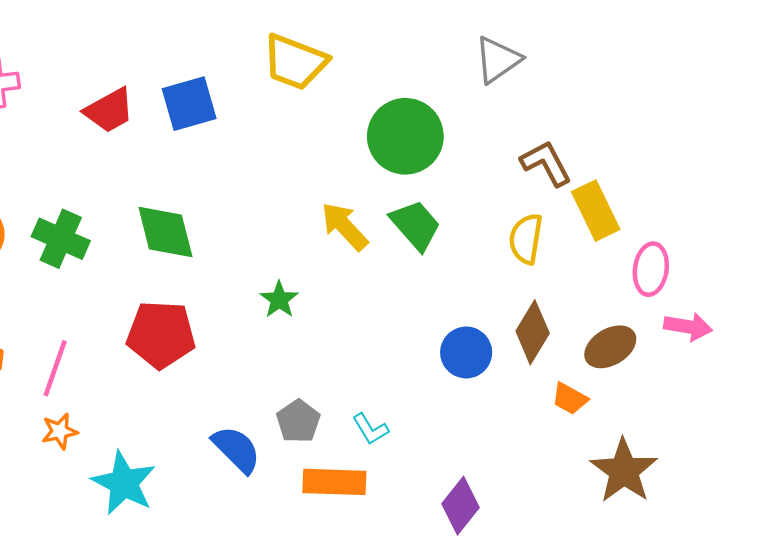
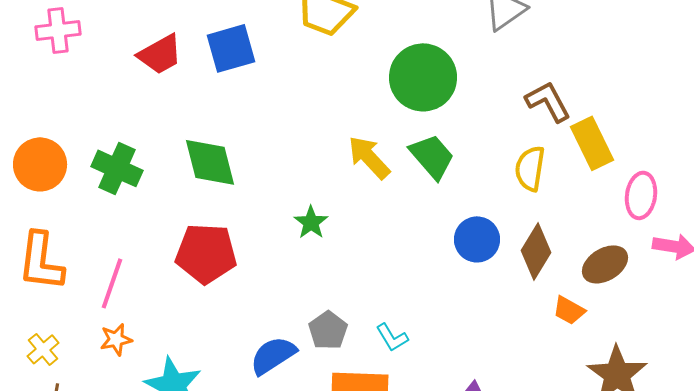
blue circle: (466, 352) -> (477, 239), moved
blue semicircle: (236, 449) -> (273, 355), turned -78

